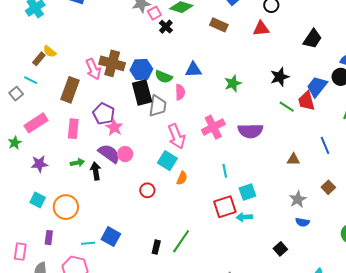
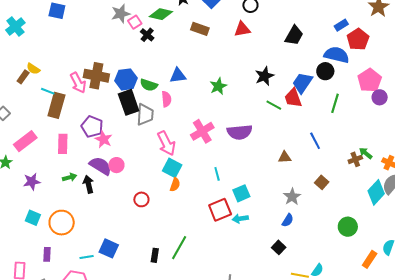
cyan line: (31, 80) -> (48, 91), moved
cyan square: (167, 161) -> (172, 168), moved
blue semicircle: (302, 222) -> (288, 220), moved, turned -64

